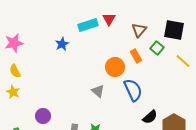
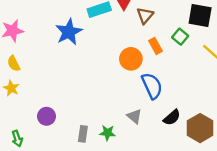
brown triangle: (139, 30) -> (145, 15), moved
blue star: (62, 44) -> (69, 32), size x1.6
gray triangle: (98, 91) -> (134, 116), moved

